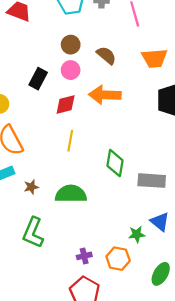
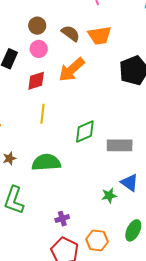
orange trapezoid: (154, 58) -> (100, 36), moved
orange arrow: (105, 95) -> (72, 70), turned -40
green diamond: (115, 163) -> (85, 131), turned 60
orange hexagon: (118, 259) -> (97, 240), moved

